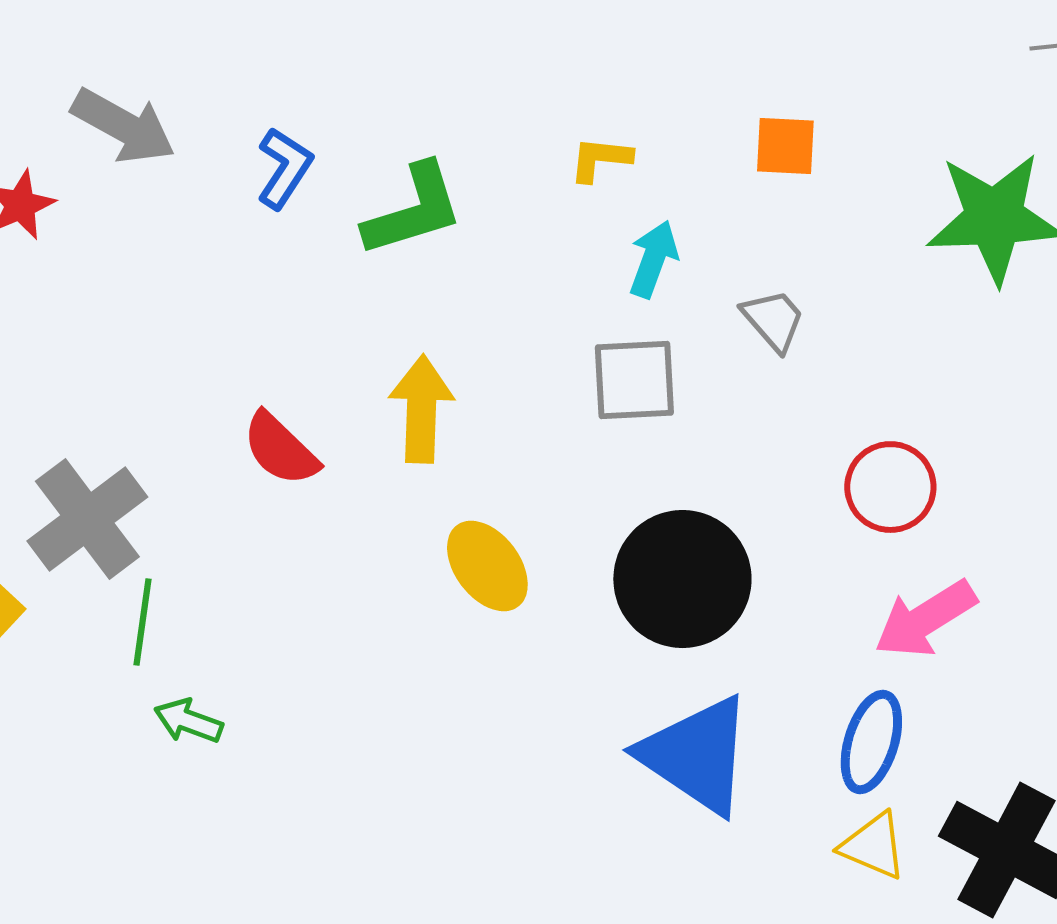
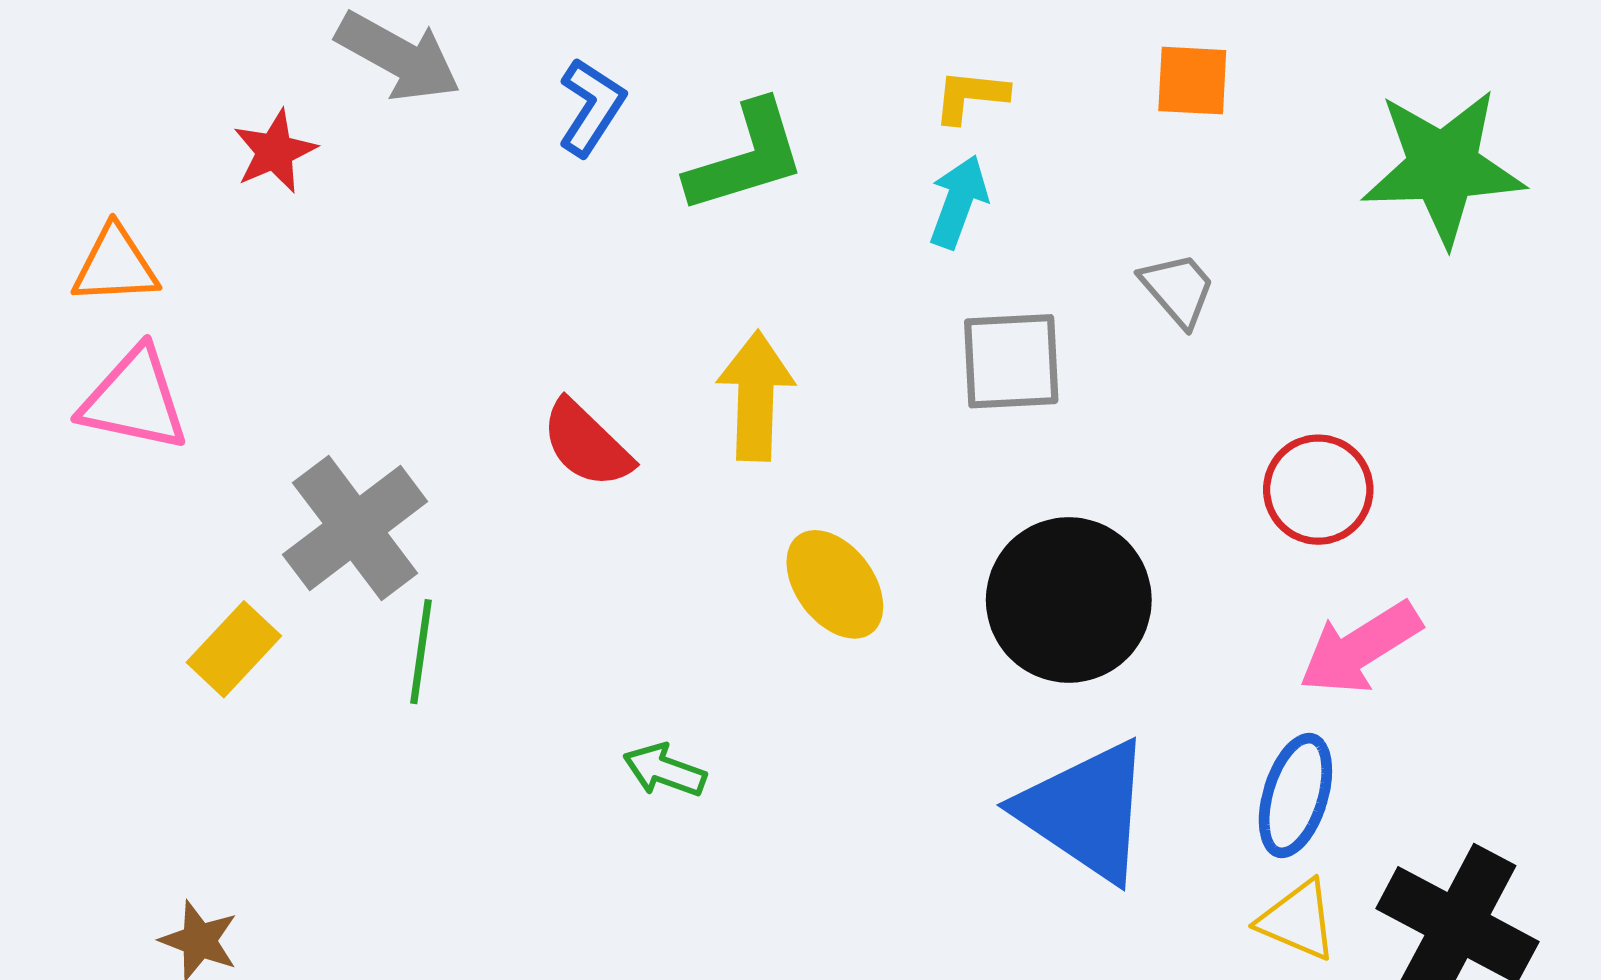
cyan arrow: (653, 259) -> (958, 202), moved
green arrow: (188, 721) -> (665, 770), moved

